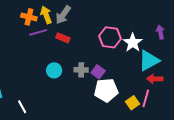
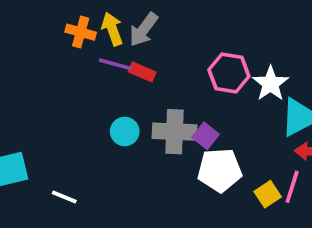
purple line: (38, 32) -> (115, 64), moved, turned 30
gray cross: (81, 70) -> (175, 132), size x1.6
white line: (22, 107) -> (64, 197), turned -40

